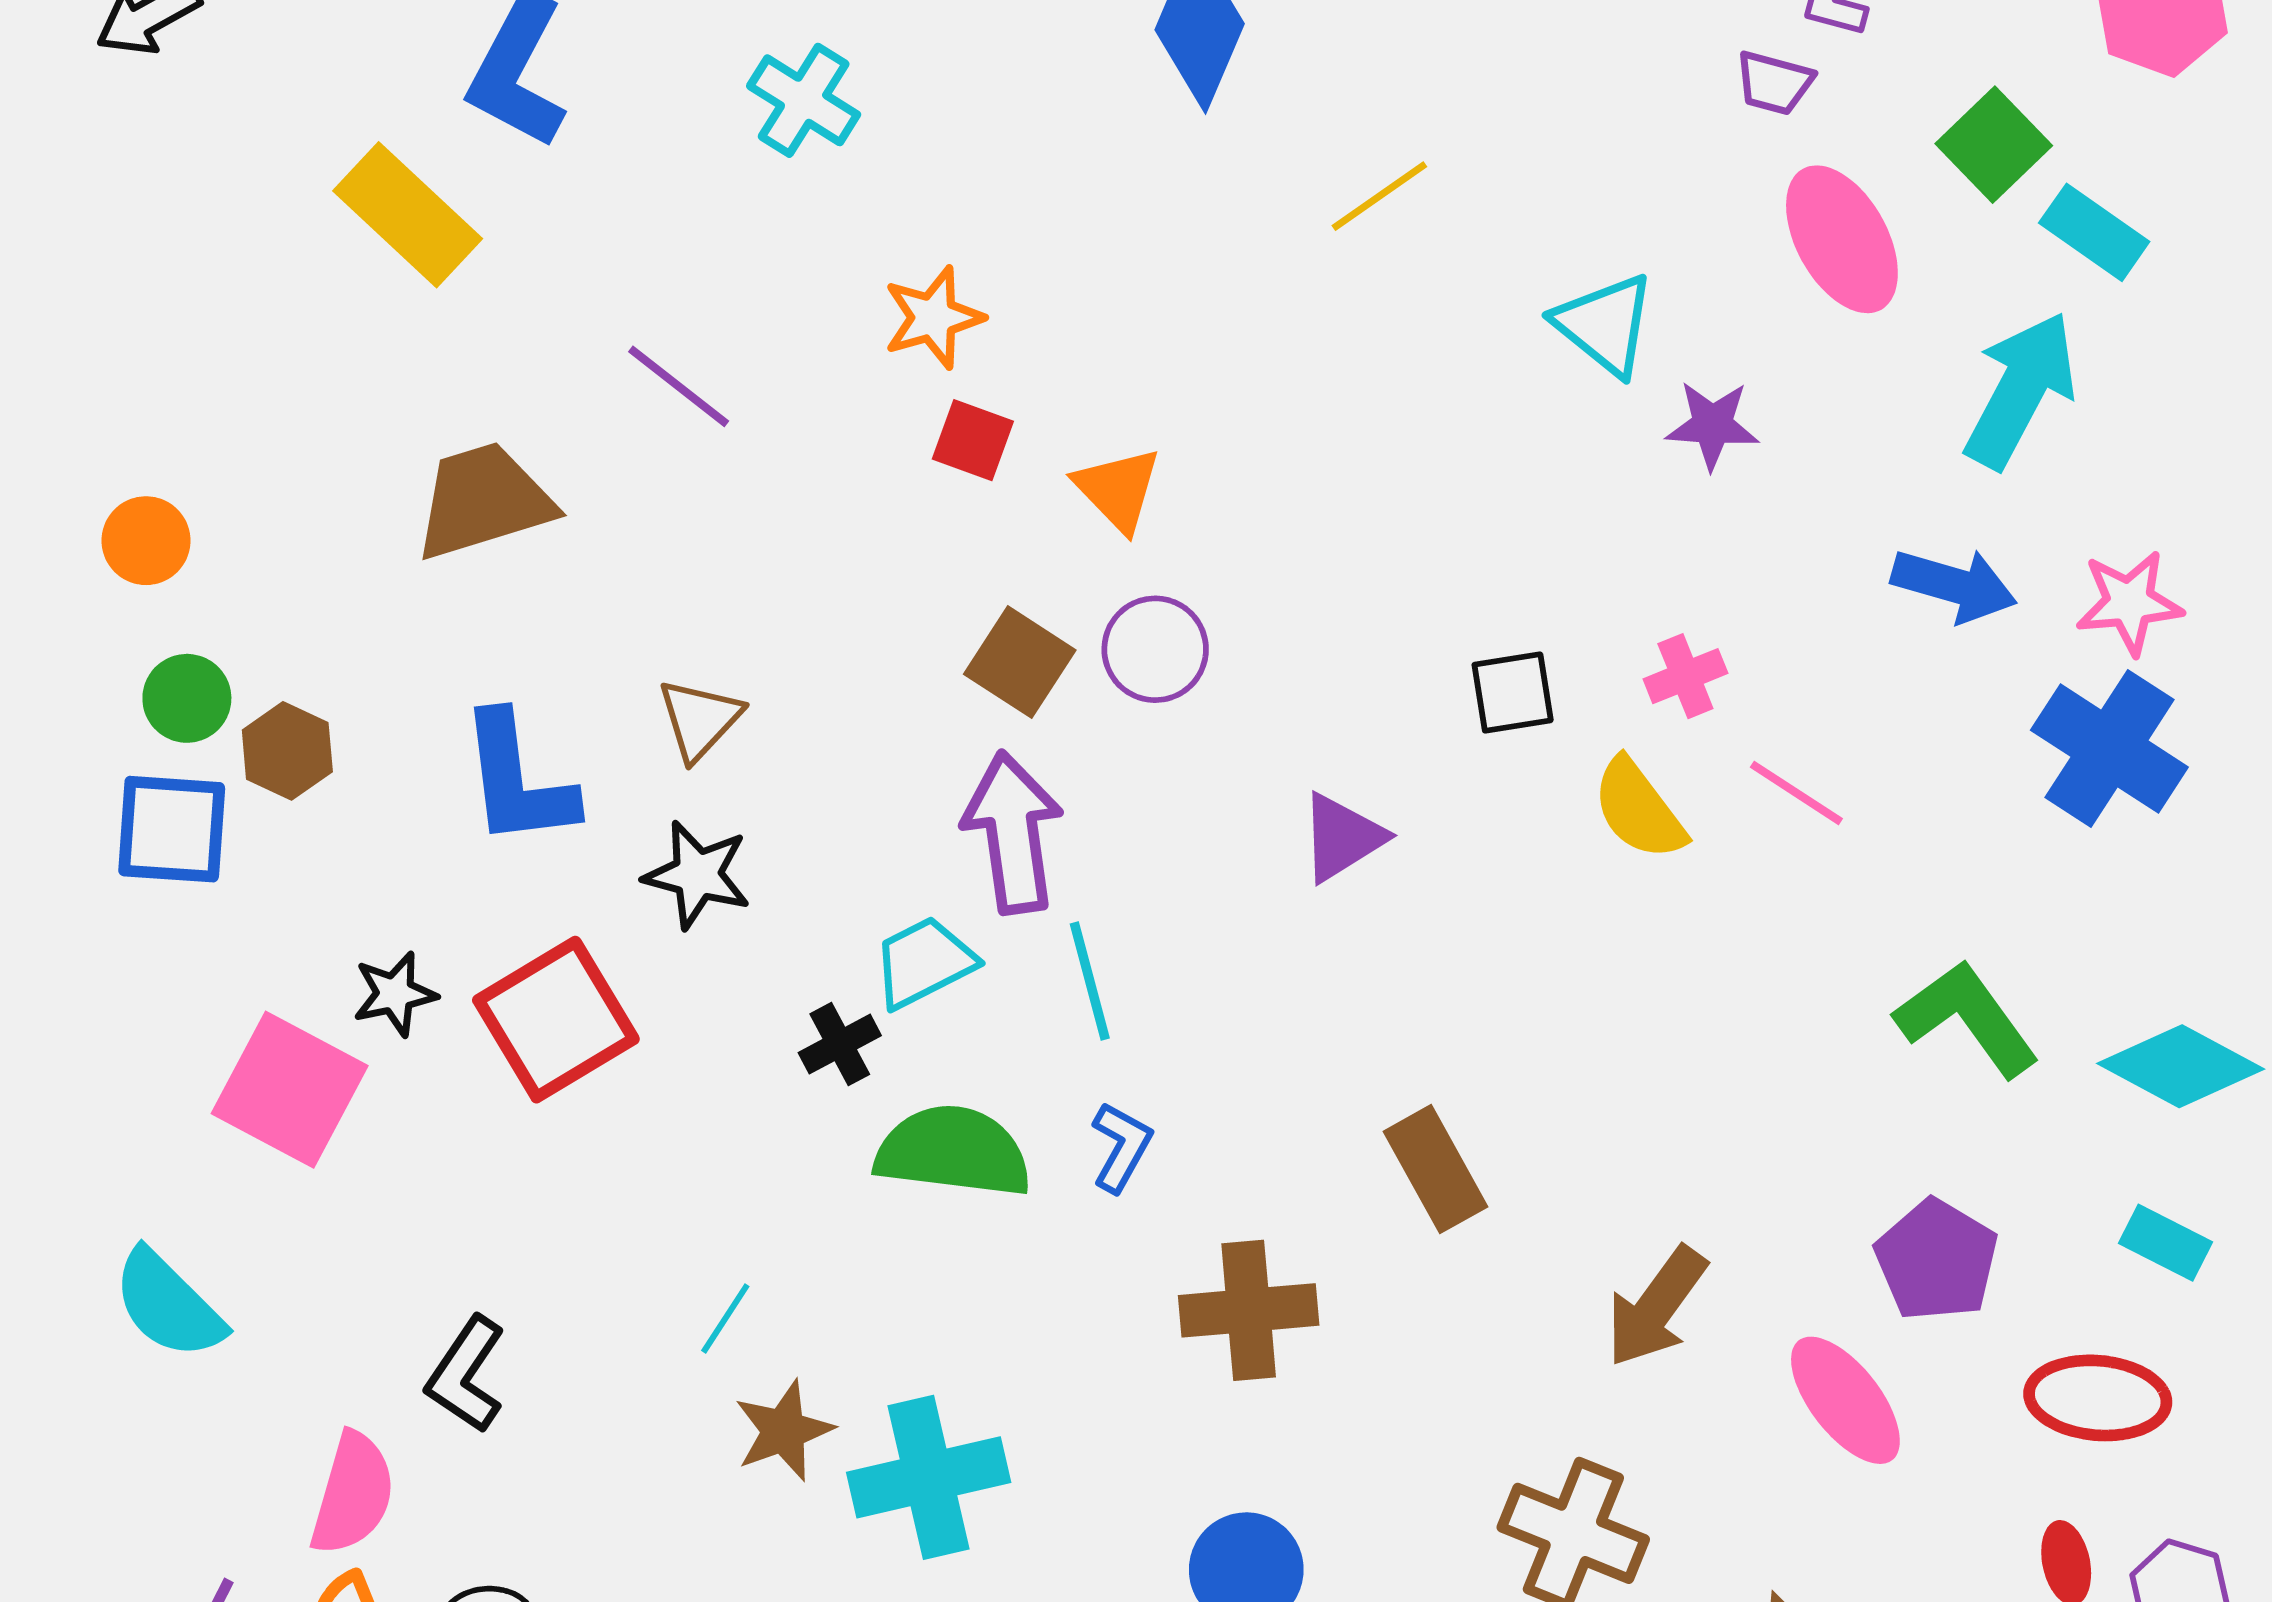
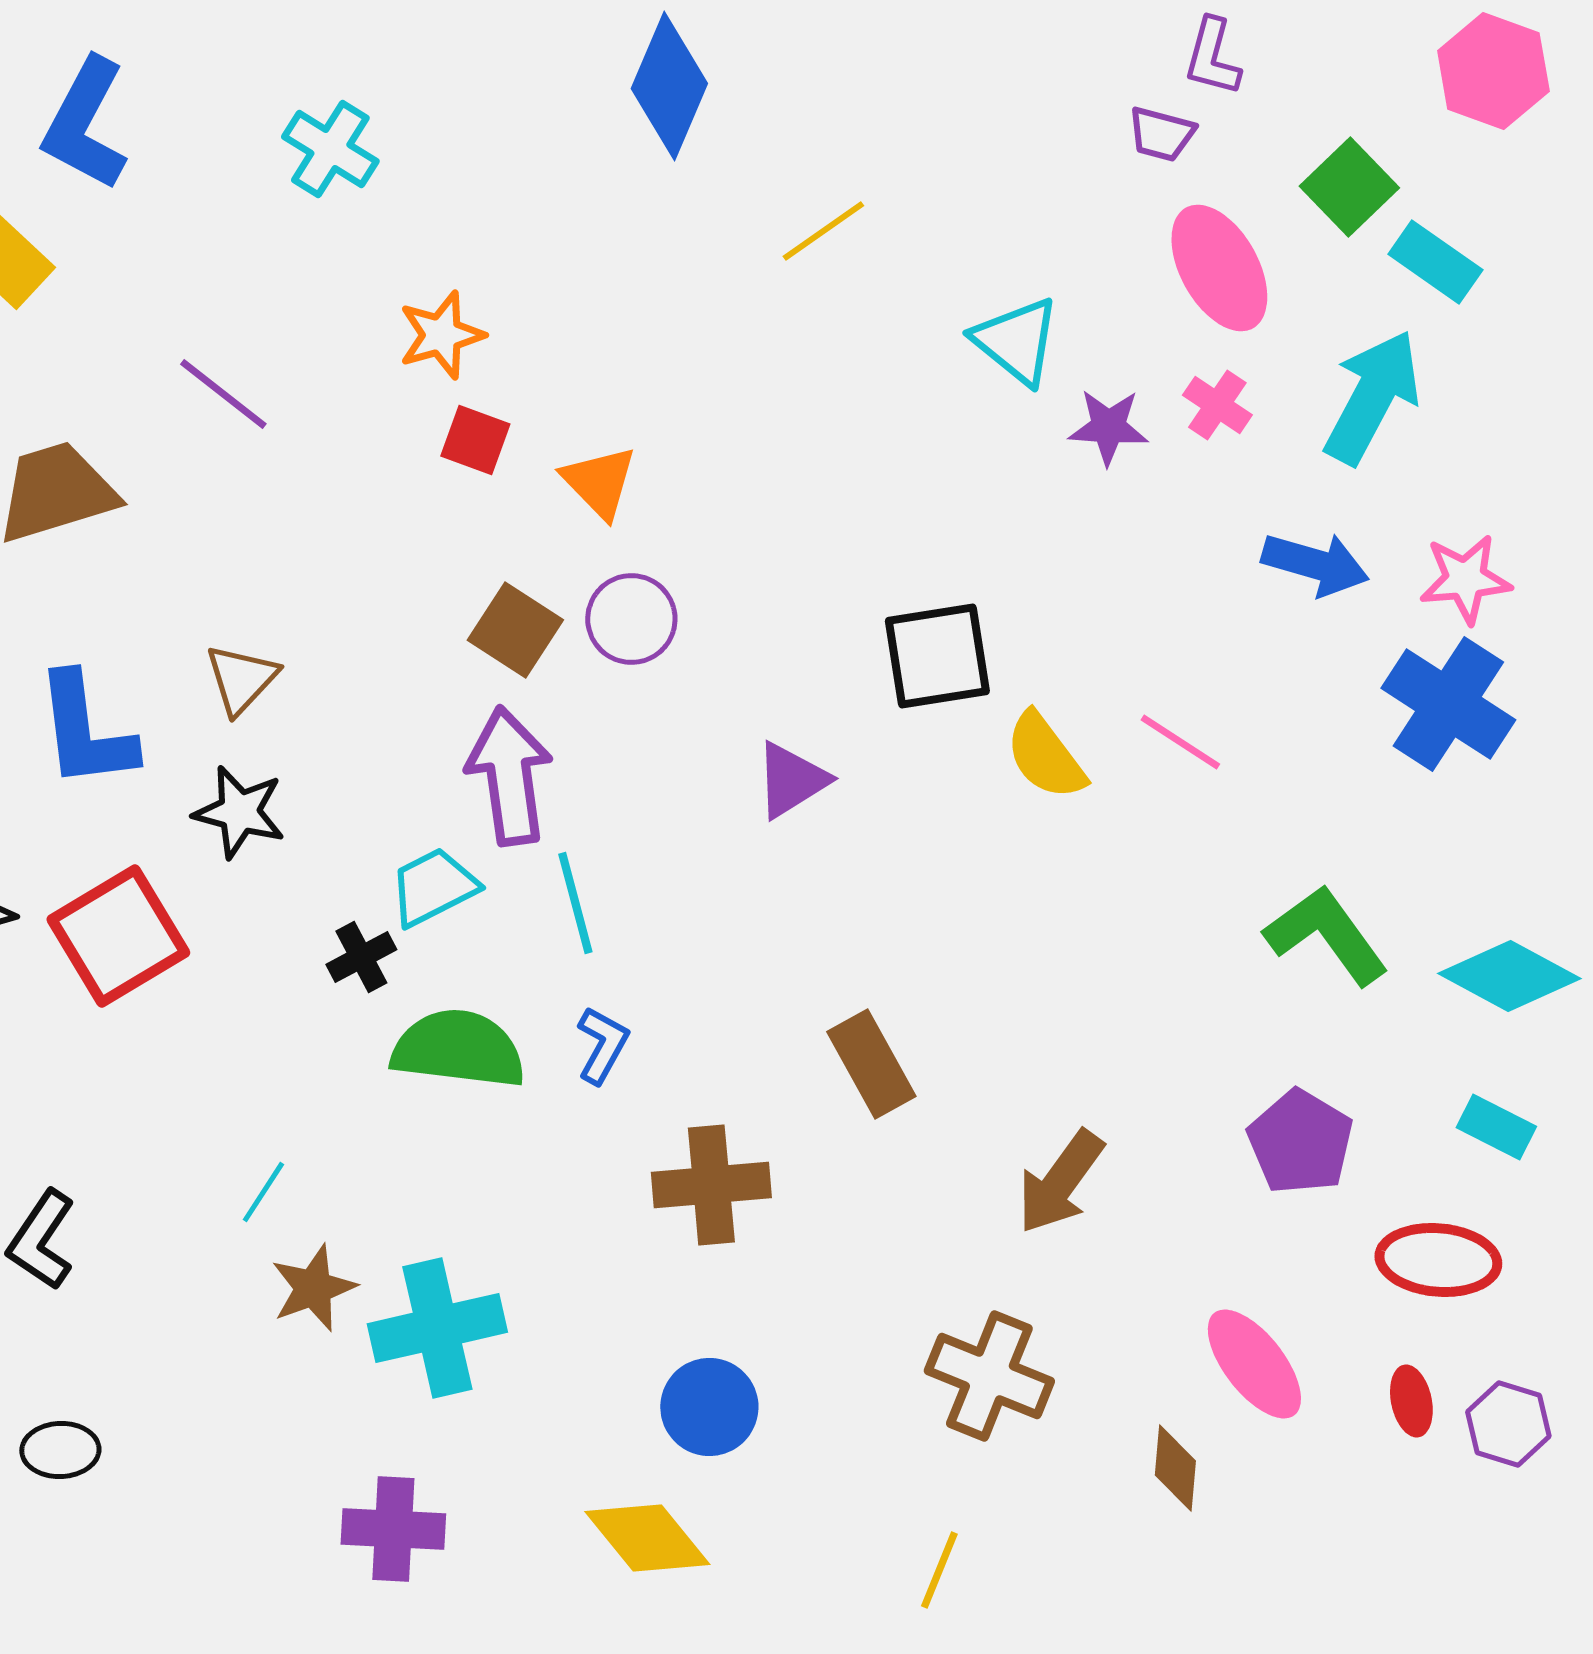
pink cross: (1685, 676) -> (1217, 405), moved, turned -34
black square: (1513, 692) -> (937, 656), size x1.5
pink ellipse: (1845, 1400) -> (1254, 1364), moved

